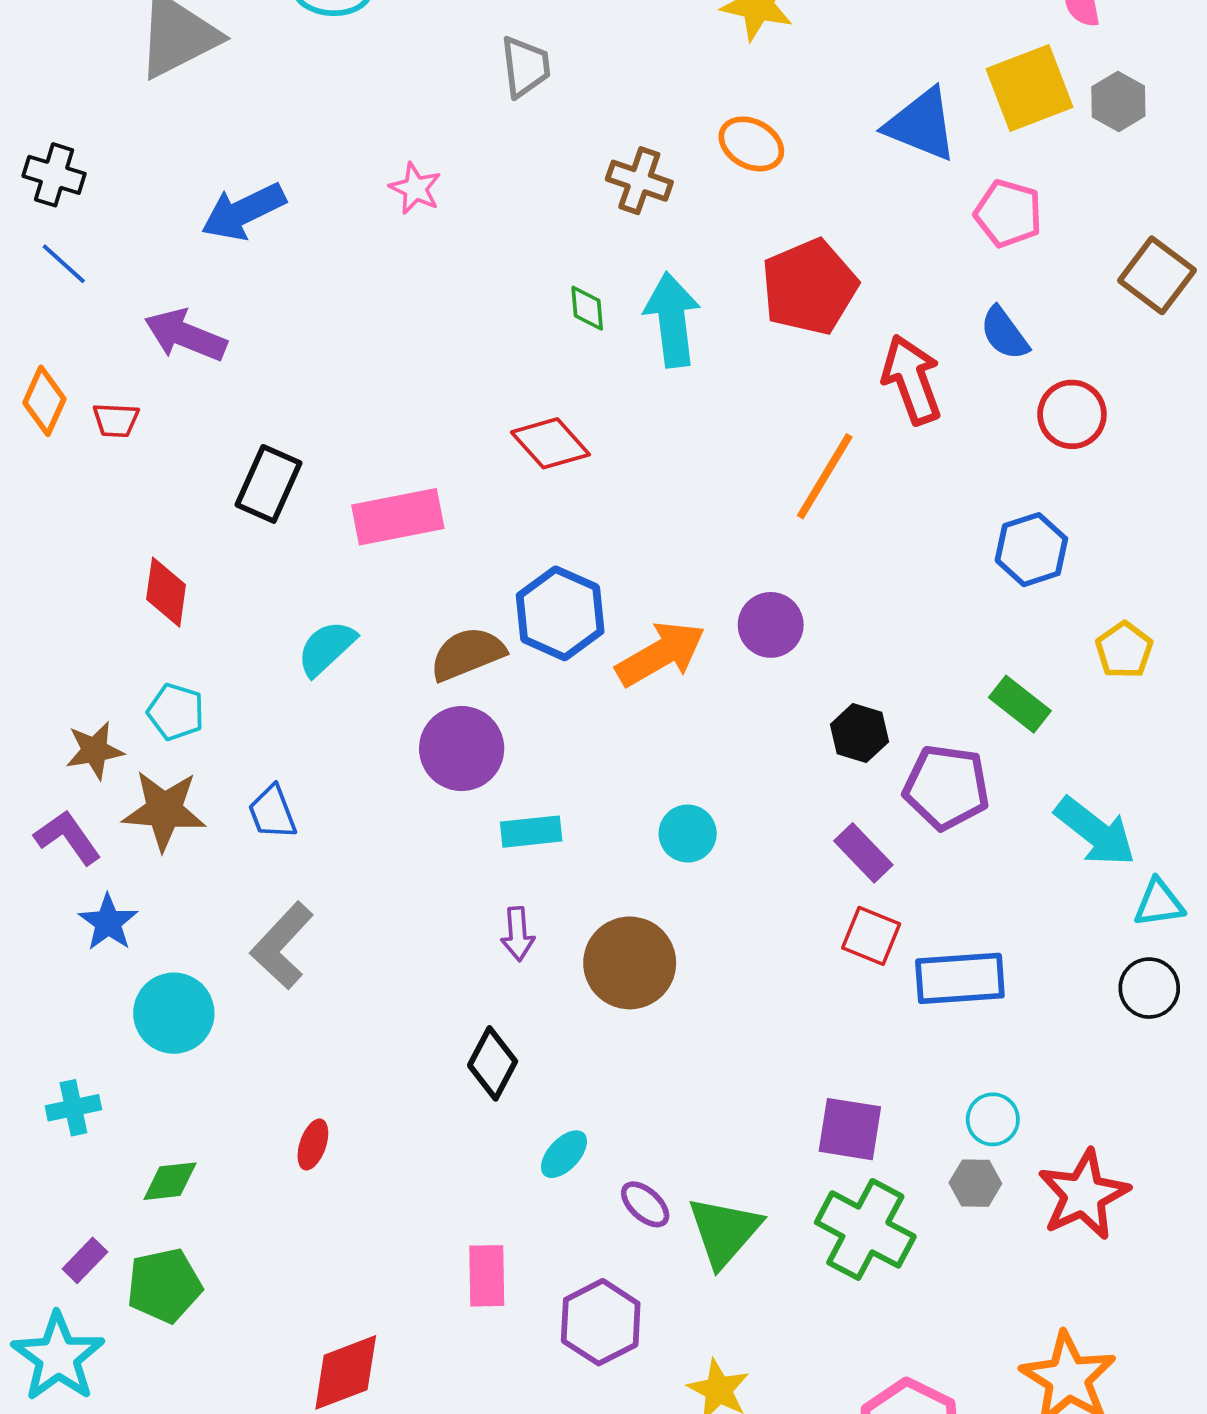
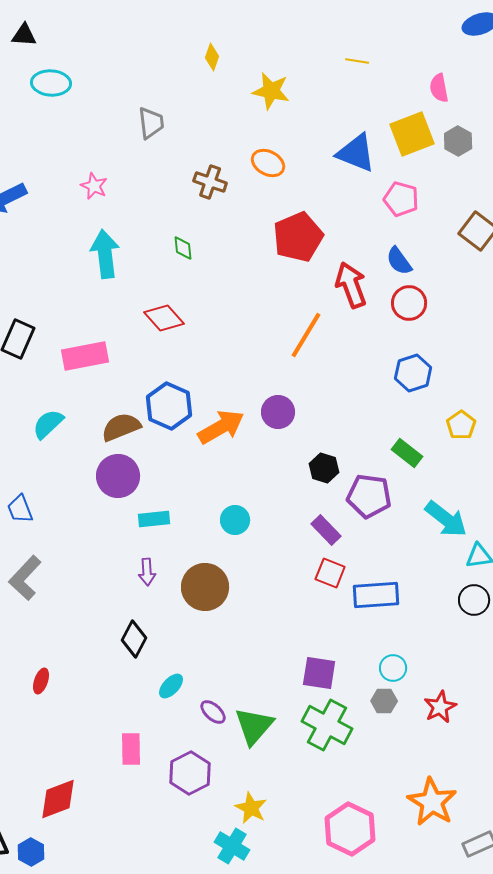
cyan arrow: (672, 320) -> (105, 254), moved
red circle: (1072, 414) -> (409, 303), moved
red star: (1084, 1195) -> (440, 707), size x0.7

